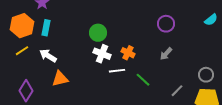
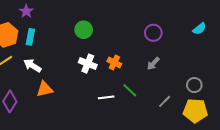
green circle: (98, 33) -> (84, 30), moved
white line: (117, 71) -> (106, 97), moved

